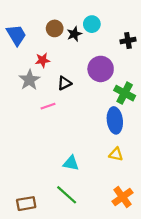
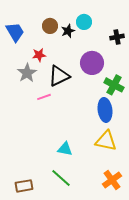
black triangle: (64, 83) -> (59, 76), size x1.6
yellow triangle: (116, 154) -> (106, 141), size x1.6

